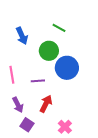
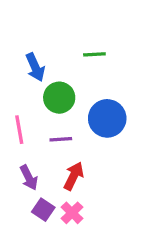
green line: (59, 28) -> (94, 54), turned -32
green circle: (49, 51) -> (59, 98), moved
pink cross: (65, 127) -> (72, 213), moved

